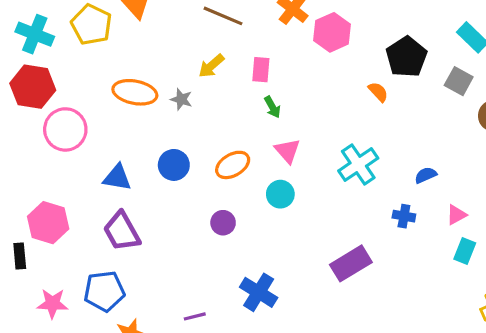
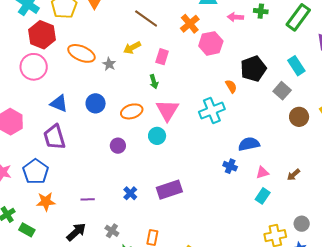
red hexagon: (33, 87) -> (42, 35), moved
green arrow: (272, 107) -> (154, 82), moved
pink triangle: (288, 151) -> (167, 110), size x1.4
cyan cross: (358, 164) -> (212, 110), moved
blue semicircle: (426, 175) -> (249, 144), size x1.5
purple rectangle: (351, 263) -> (169, 190), moved
blue pentagon: (104, 291) -> (36, 172), turned 30
blue cross: (259, 292) -> (130, 193), size x0.6

